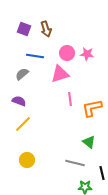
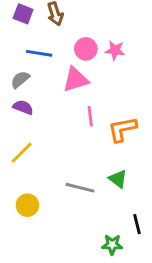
purple semicircle: (19, 101) -> (23, 107), moved
gray line: (75, 163) -> (80, 188), moved

